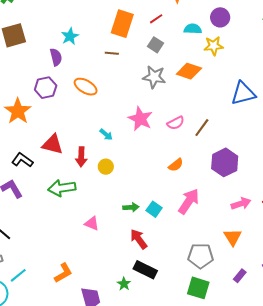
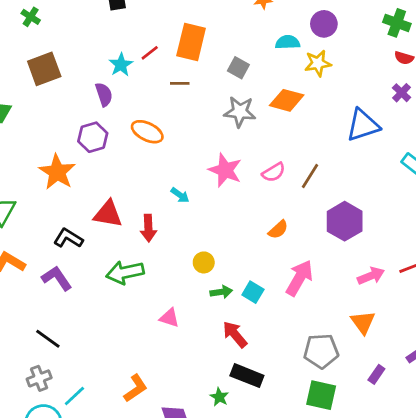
red line: (156, 19) -> (150, 53), moved
yellow circle: (106, 167) -> (204, 262), moved

